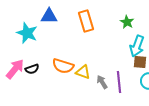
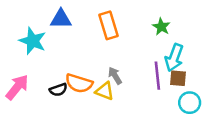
black semicircle: (32, 69) -> (58, 90), moved
gray arrow: (102, 82) -> (115, 76), moved
purple line: (119, 82) -> (157, 76), moved

